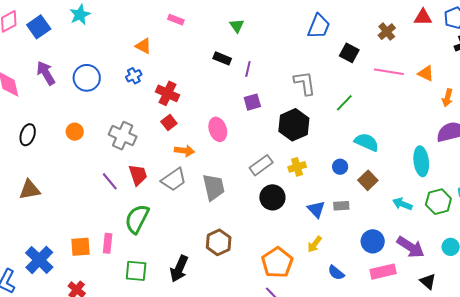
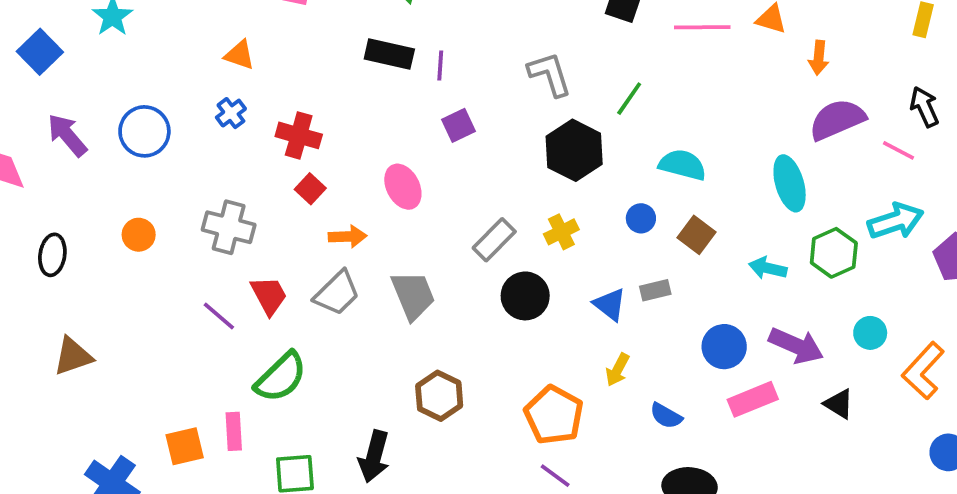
black rectangle: (222, 58) -> (389, 54), size x1.4
black hexagon: (294, 125) -> (574, 150), moved
green semicircle: (137, 219) -> (281, 377), turned -152

